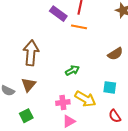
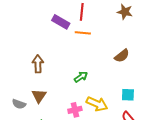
brown arrow: (31, 53) -> (38, 64), size x0.7
cyan square: (110, 87) -> (128, 95), moved

